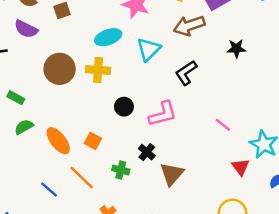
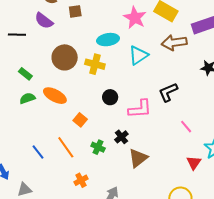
black L-shape: (186, 73) -> (168, 92), moved
orange ellipse: (58, 141) -> (55, 96), moved, turned -35

